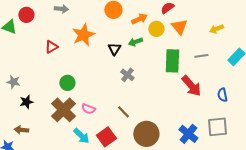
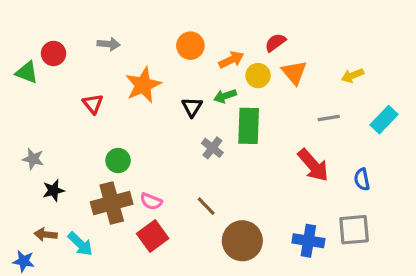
red triangle: (51, 47) -> (93, 104), turned -40
green rectangle: (172, 61) -> (249, 126), moved
brown cross: (63, 110) -> (112, 203), turned 30
blue cross: (188, 134) -> (308, 241), turned -30
cyan arrow: (81, 136) -> (80, 244), moved
red square: (106, 137) -> (153, 236), moved

